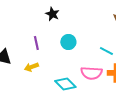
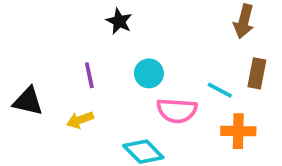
pink semicircle: (91, 73) -> (177, 111), moved

